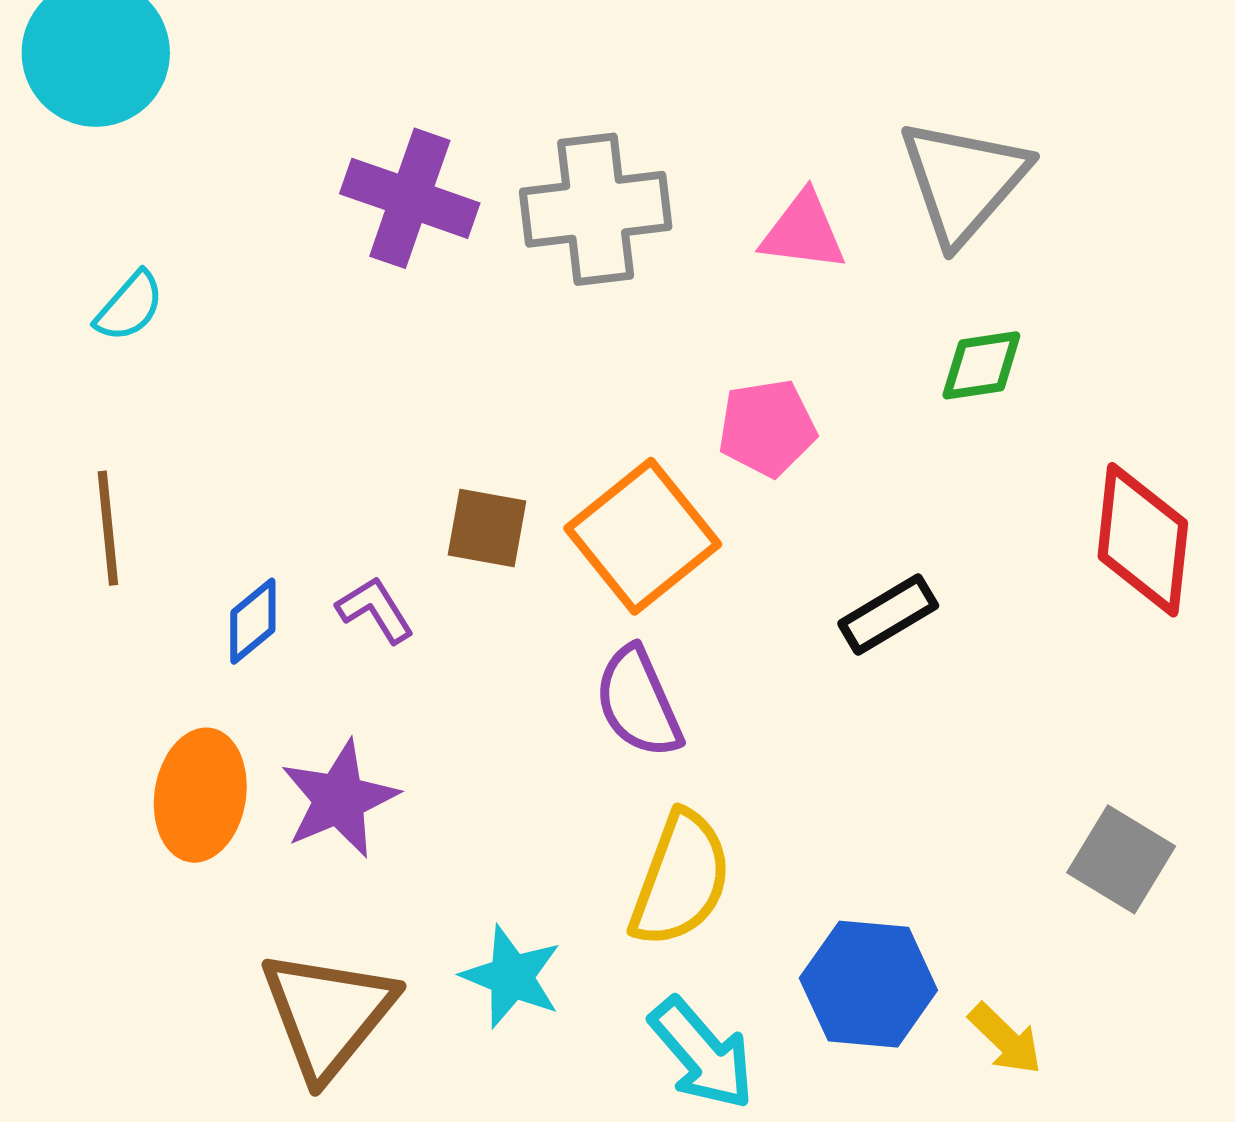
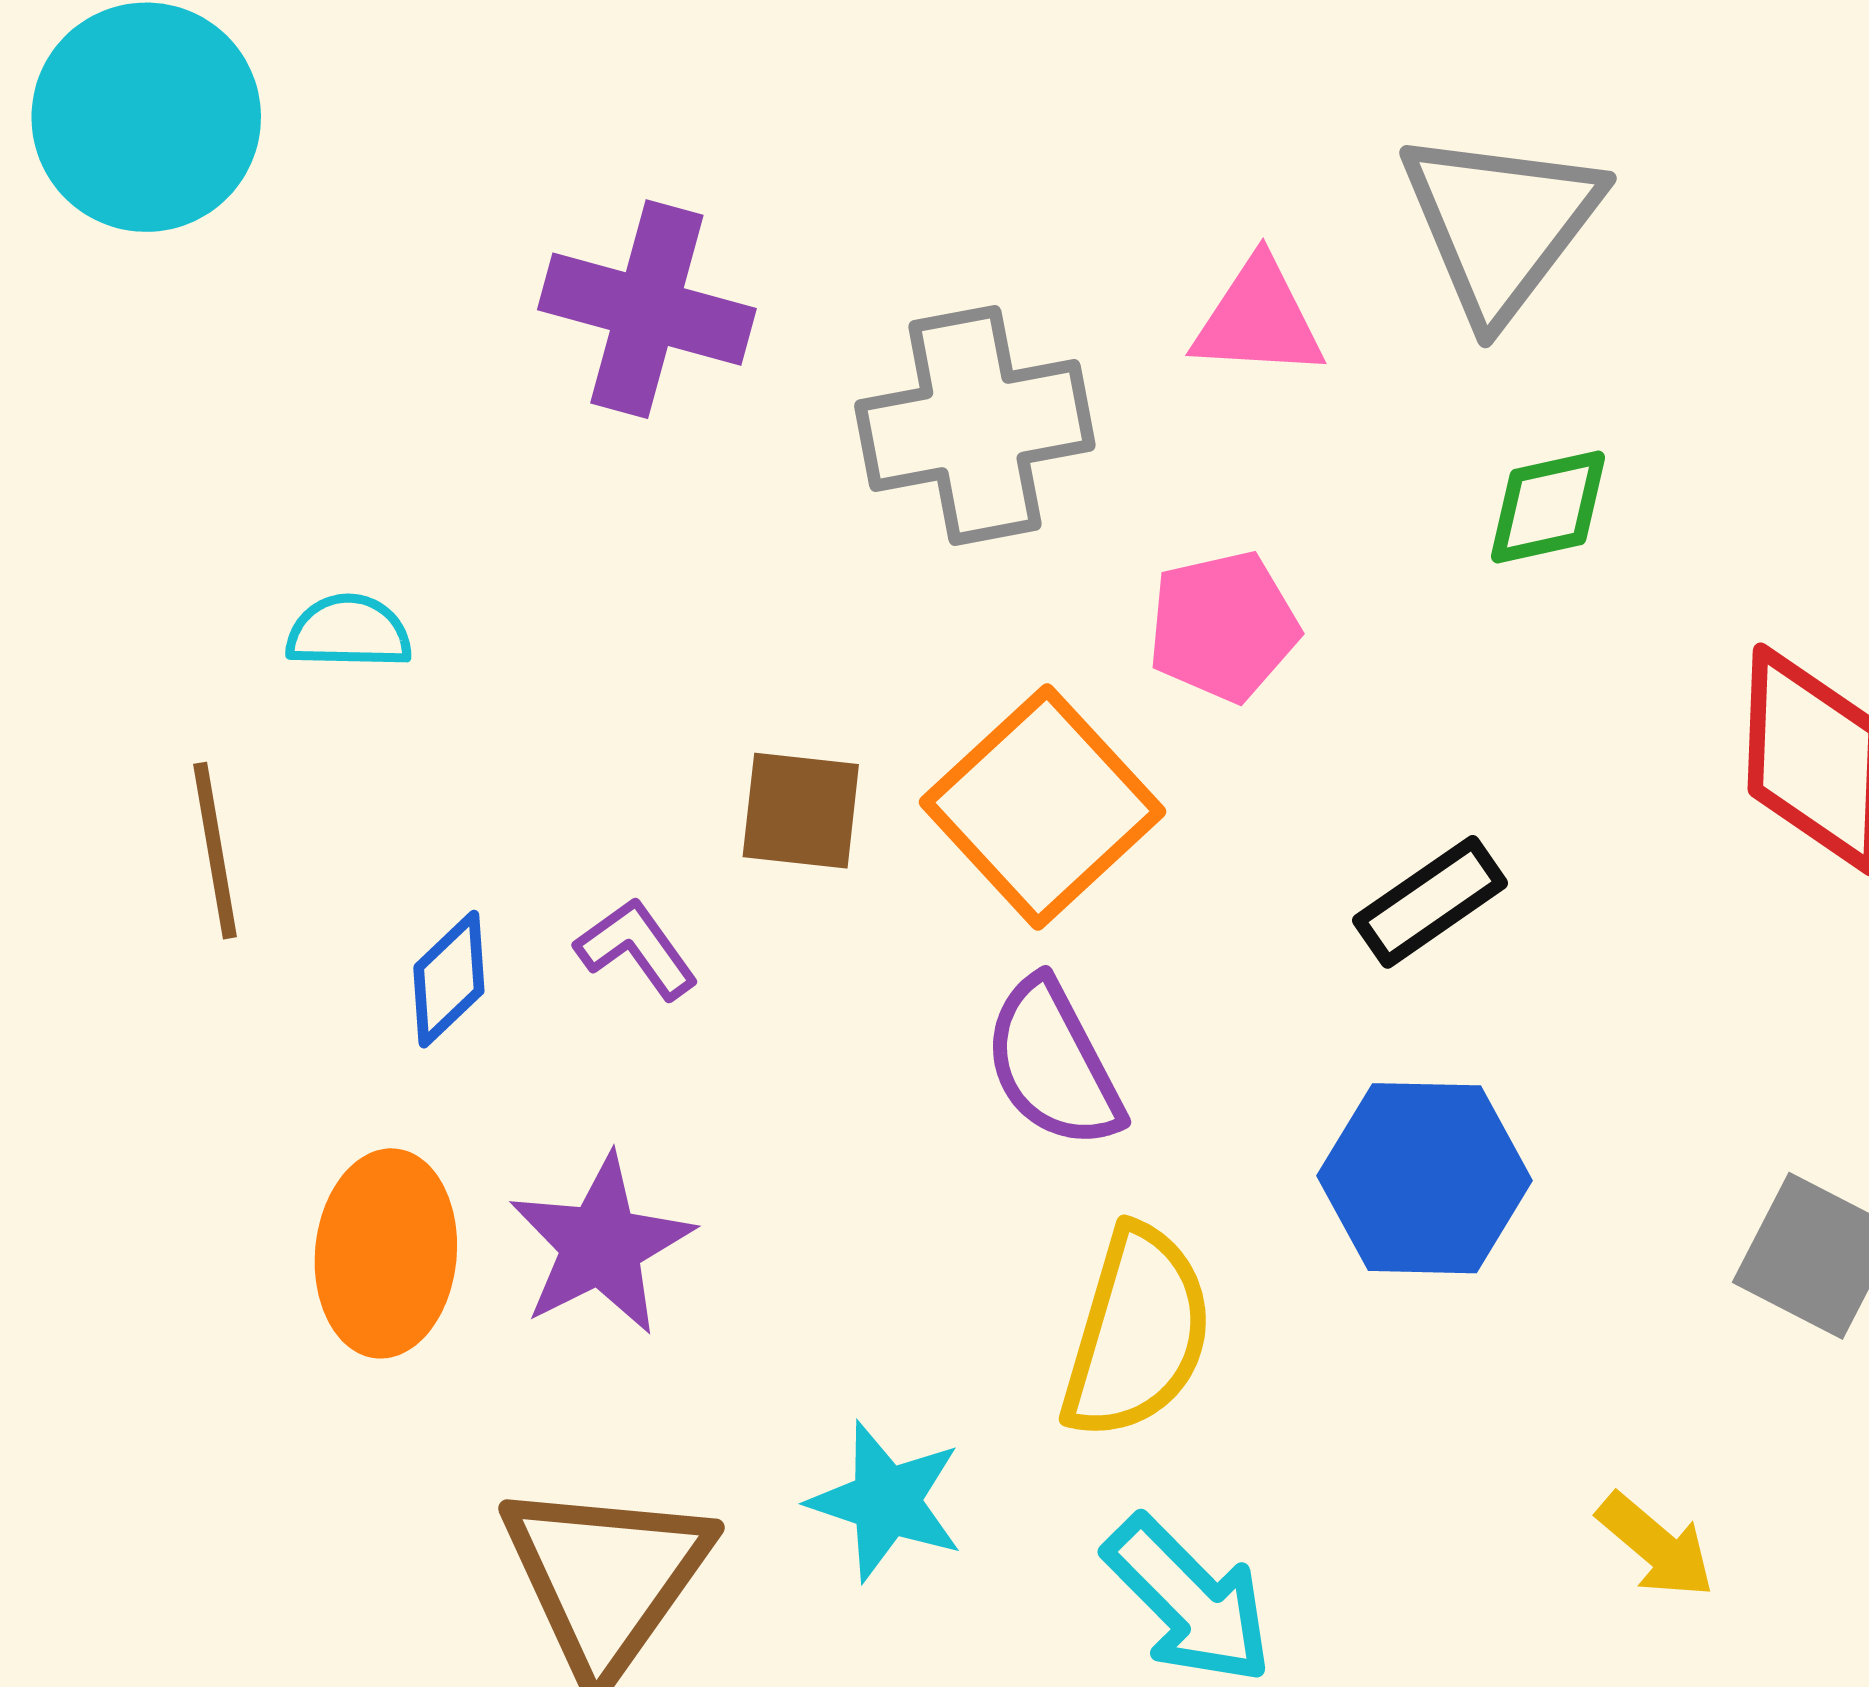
gray cross: (596, 209) -> (975, 425), moved
cyan semicircle: (129, 307) -> (349, 632), moved, turned -126
blue hexagon: (868, 984) -> (1424, 1178), moved

